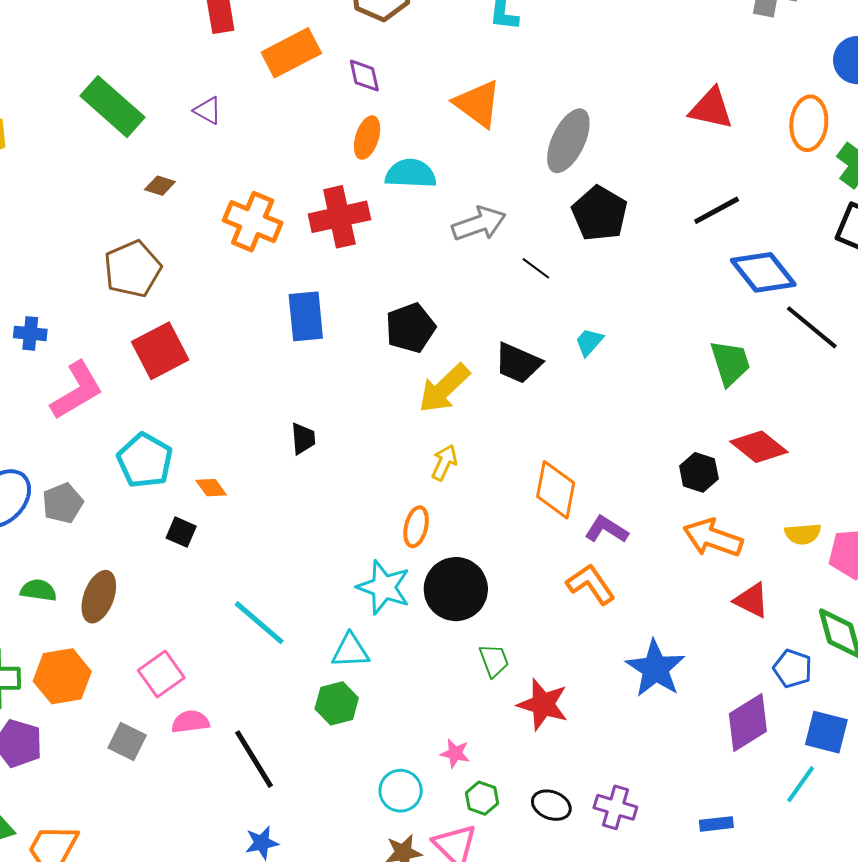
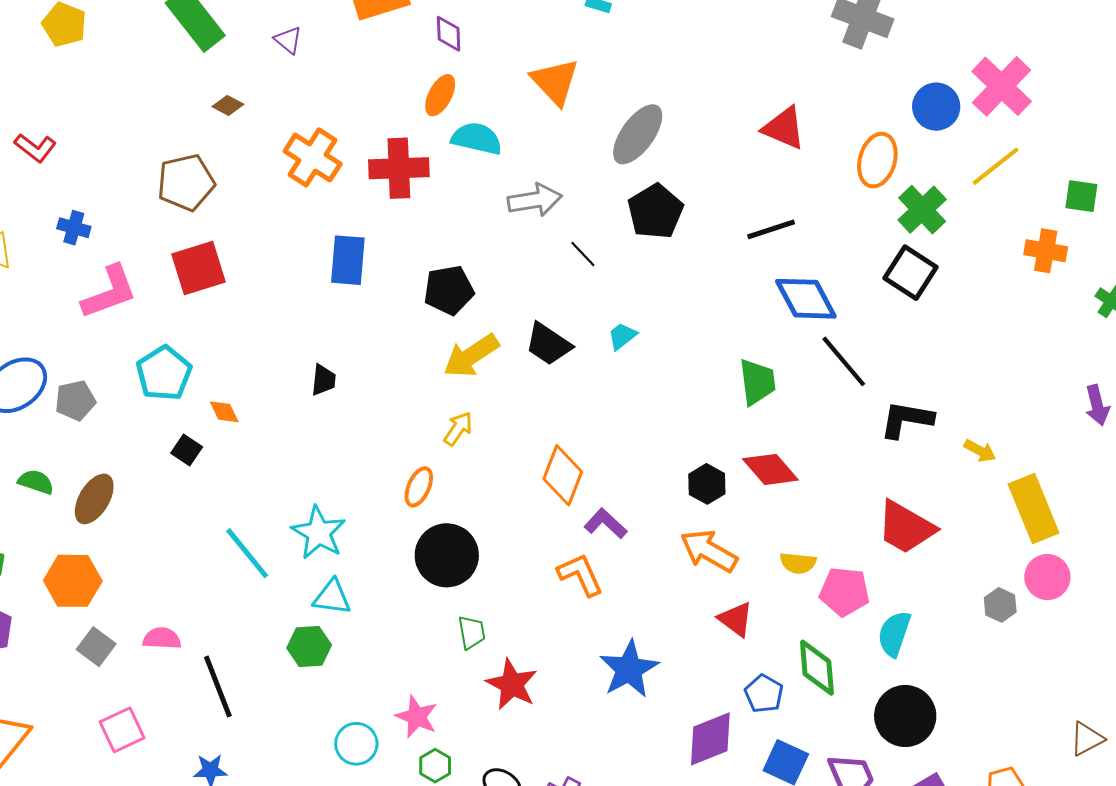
cyan star: (384, 587) -> (319, 533), moved
pink square: (161, 674) -> (122, 730), moved
orange hexagon: (62, 676) -> (73, 581), moved
pink star: (455, 753) -> (417, 717), size x1.4

